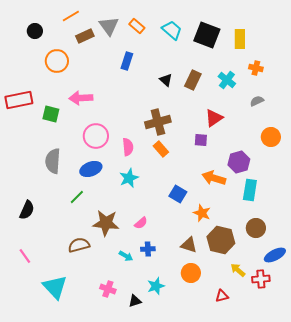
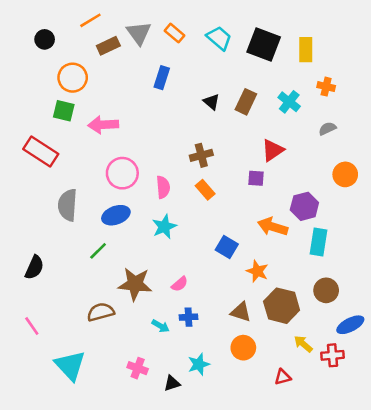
red rectangle: (19, 100) -> (41, 151), moved, turned 44
green square: (51, 114) -> (64, 111), moved
brown cross: (158, 122) -> (201, 155), size x0.7

